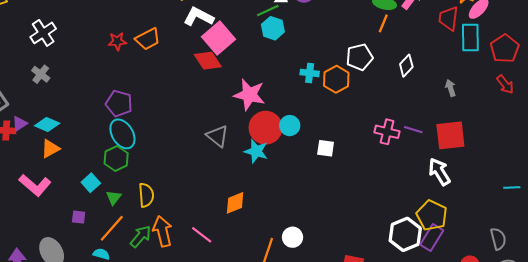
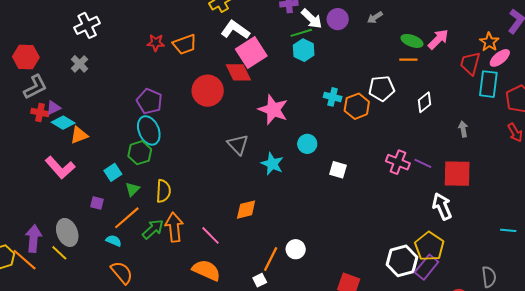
orange line: (383, 23) -> (408, 60), turned 60
cyan diamond: (47, 125) -> (63, 123), moved
red circle: (266, 128) -> (208, 91), moved

